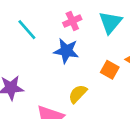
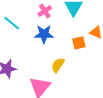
orange square: (110, 70) -> (79, 43), turned -32

